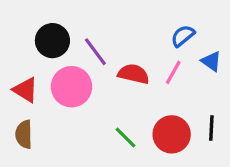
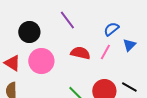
purple line: (95, 52) -> (67, 20), moved
blue triangle: (211, 61) -> (129, 45), turned 40
black line: (211, 128) -> (129, 87), turned -63

